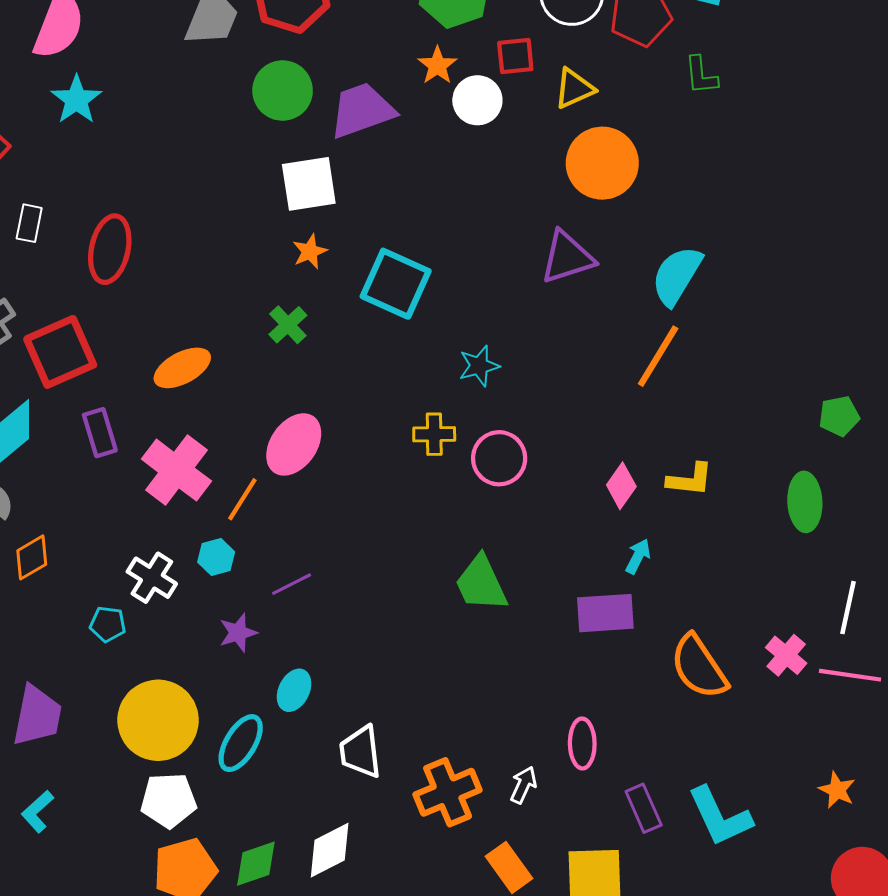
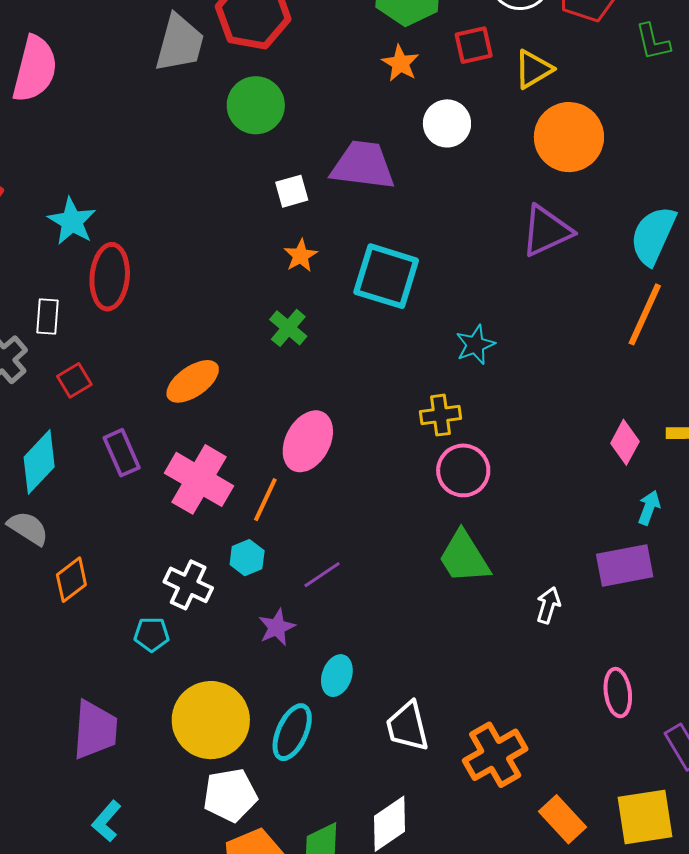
cyan star: (76, 100) -> (72, 221), moved
white circle: (477, 100) -> (447, 123), moved
purple trapezoid: (362, 110) -> (363, 165), moved, turned 34
white square: (309, 184) -> (292, 191), size x0.6
white rectangle: (29, 223) -> (47, 316), moved
red square: (60, 352) -> (74, 380), size x0.5
pink circle: (499, 458) -> (463, 470), moved
green trapezoid: (481, 583) -> (464, 557), moved
white arrow: (523, 785) -> (548, 605), moved

